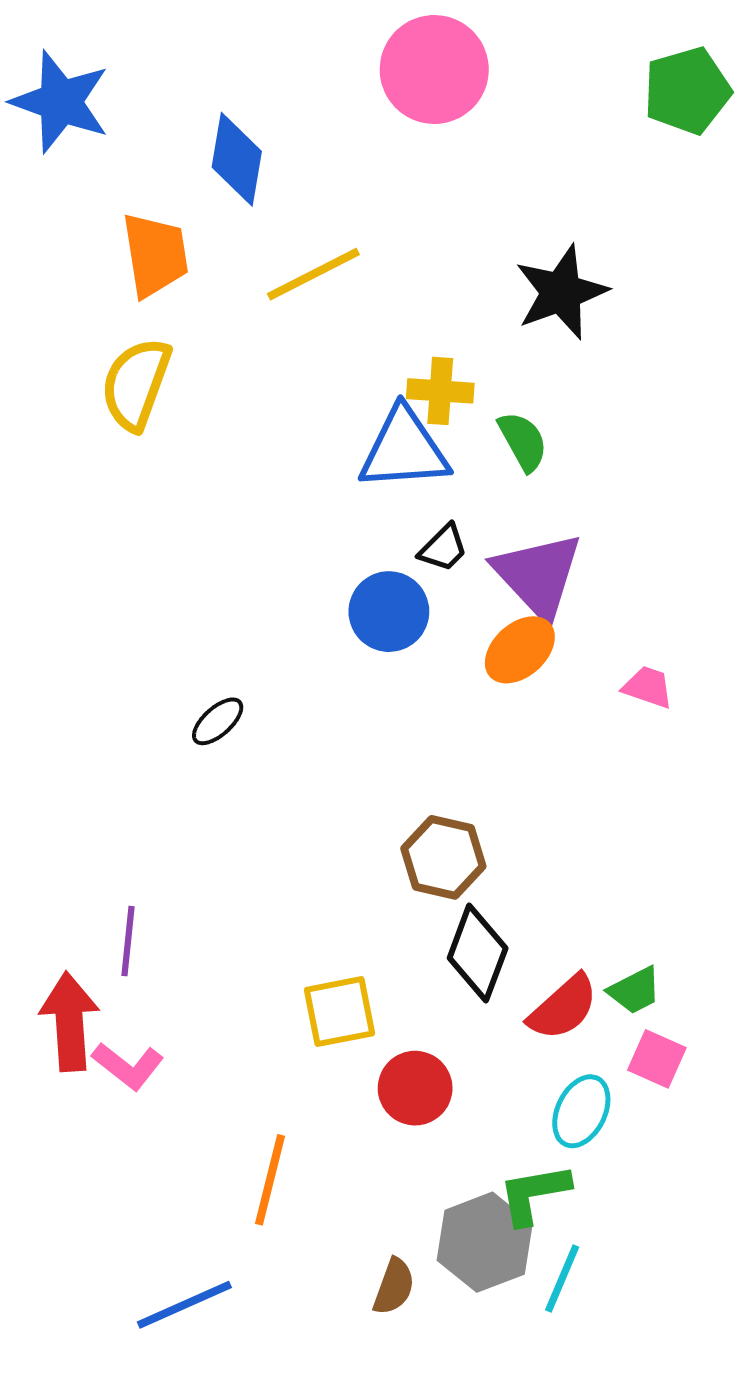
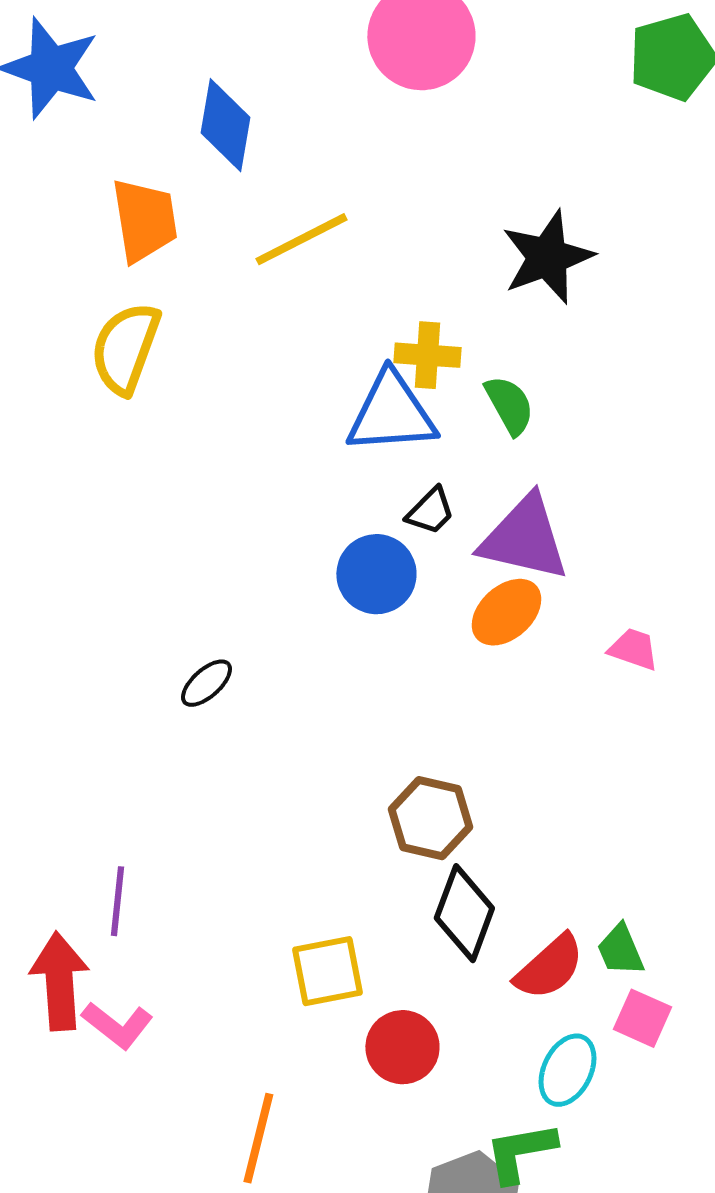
purple triangle: (538, 575) -> (524, 538), turned -34
green trapezoid: (635, 990) -> (620, 950), turned 94

